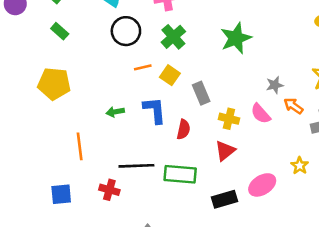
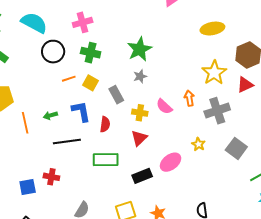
green cross: (173, 37) -> (91, 53), turned -30
gray star: (275, 85) -> (140, 76), moved
orange arrow: (293, 106) -> (189, 98), turned 49
orange line: (80, 146) -> (25, 123), moved
black line: (136, 166) -> (67, 141), moved
blue square: (61, 194) -> (28, 187), moved

